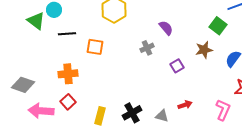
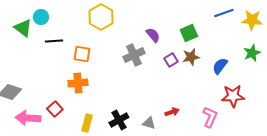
green square: (218, 26) -> (189, 33), moved, turned 30
gray cross: (147, 48) -> (134, 55), size x1.5
purple square: (177, 66) -> (171, 60), moved
orange cross: (68, 74) -> (78, 83), moved

